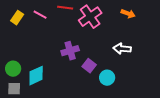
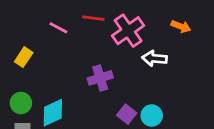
yellow rectangle: (17, 18) -> (24, 57), moved
white arrow: (122, 49) -> (154, 58), moved
purple square: (89, 66) -> (127, 114), moved

